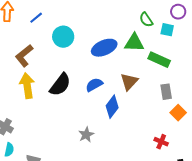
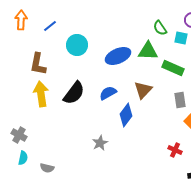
brown L-shape: (24, 56) -> (38, 64), turned -40

